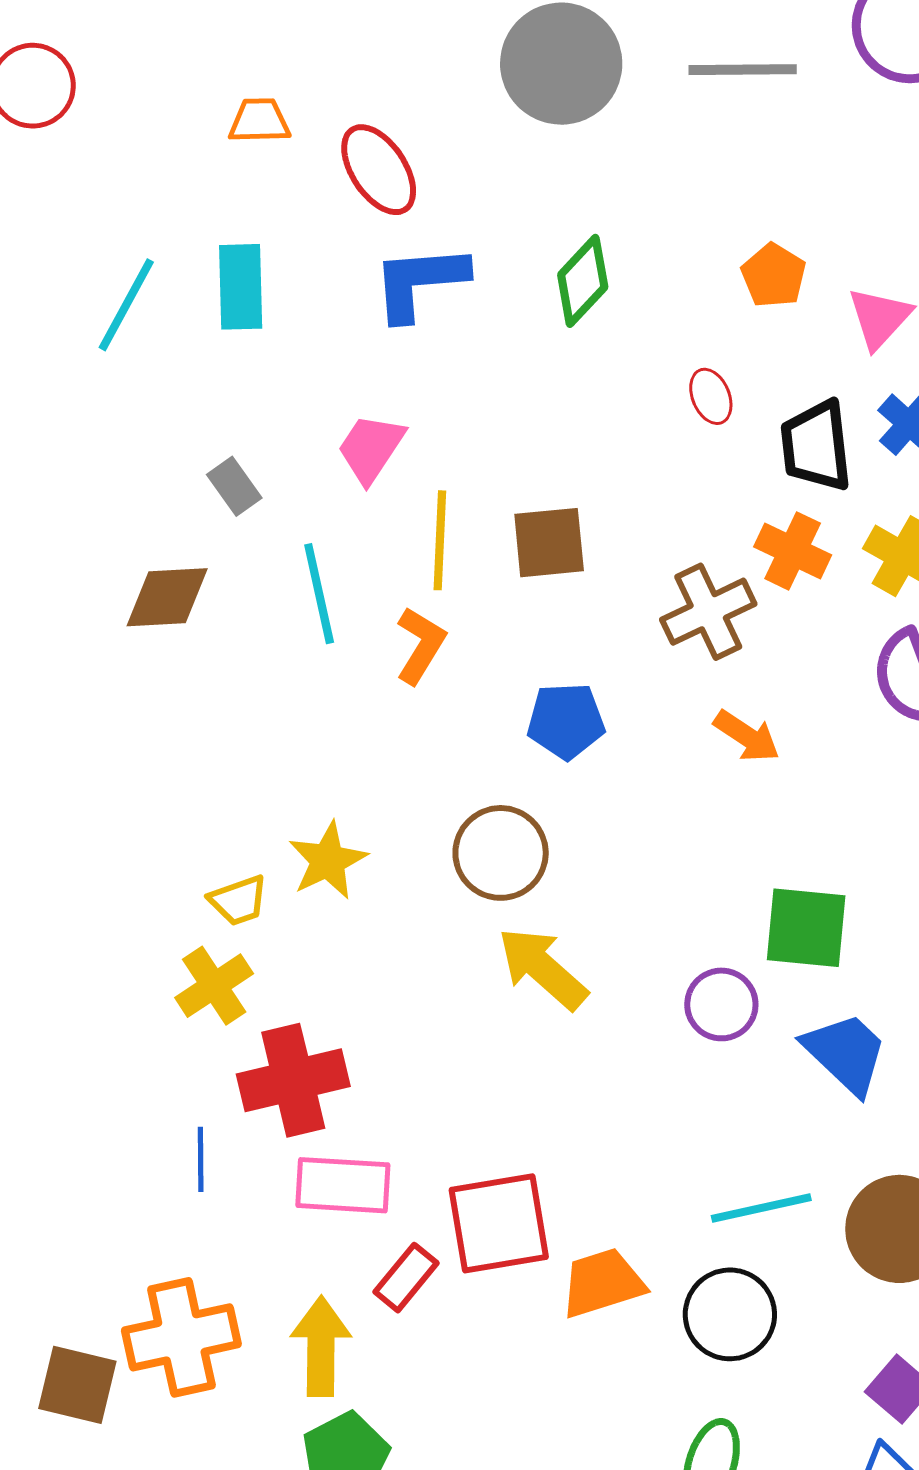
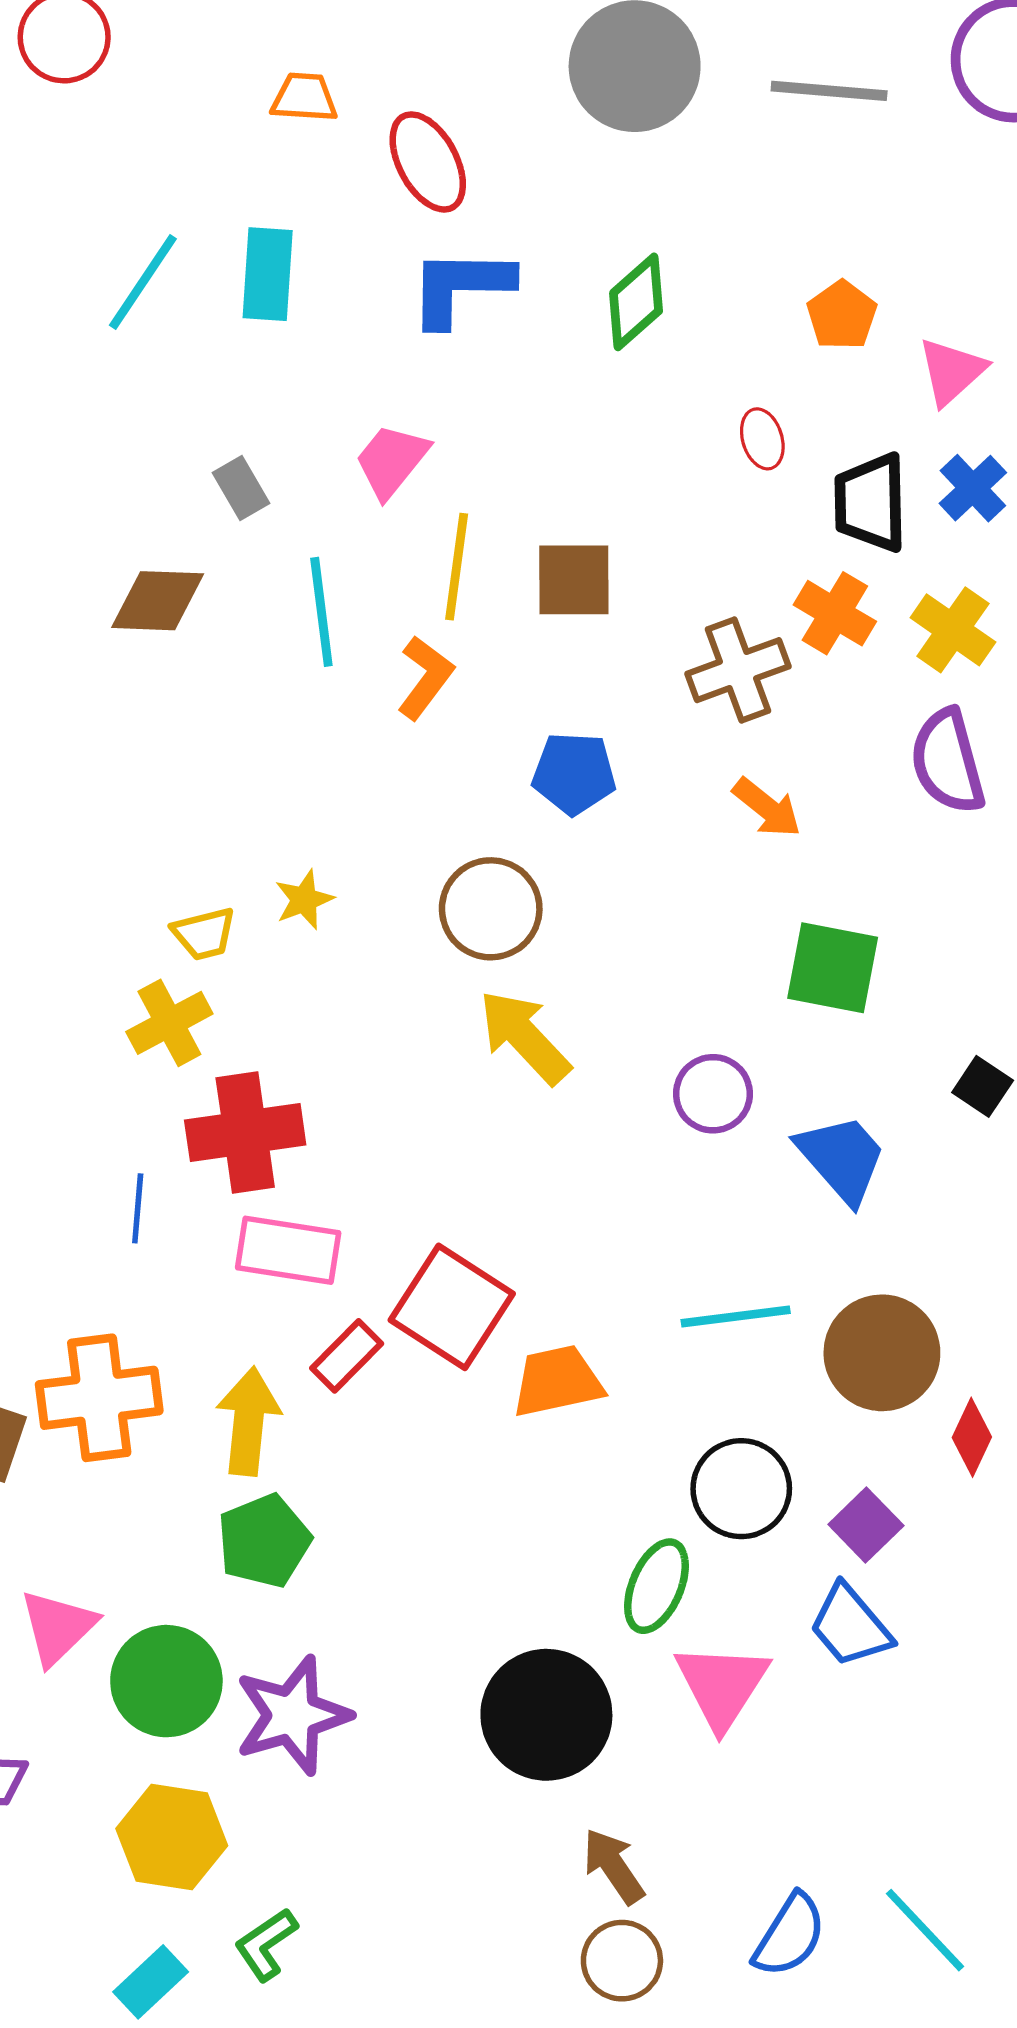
yellow star: (328, 861) -> (304, 900), size x0.7
green square: (806, 928) -> (833, 968), moved
red square: (499, 1223) -> (452, 1307), turned 37
black circle: (730, 1314) -> (741, 1489), moved

